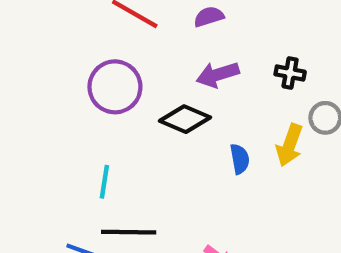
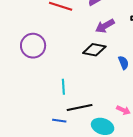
purple circle: (115, 87) -> (33, 46), moved

